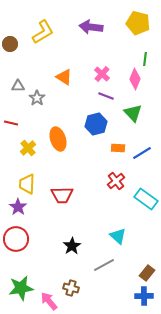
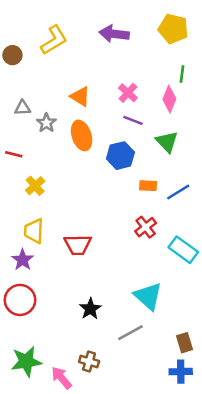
orange ellipse: (58, 139) -> (82, 135), moved
cyan triangle: (118, 236) -> (148, 296), size x1.4
brown rectangle: (147, 273) -> (185, 343), turned -56

